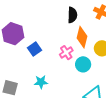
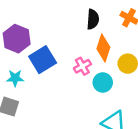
blue square: (34, 49) -> (43, 60), size x1.5
cyan star: (41, 82) -> (15, 78), moved

